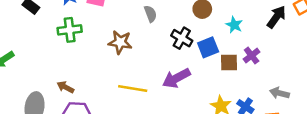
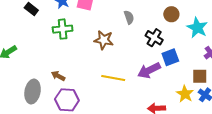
cyan star: (234, 25) -> (197, 28), size x1.5
blue square: (208, 47) -> (170, 57), moved
brown square: (229, 62) -> (200, 76), moved

